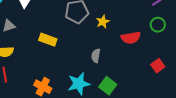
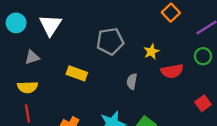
yellow star: (103, 22) -> (151, 52), moved
gray semicircle: (96, 56) -> (132, 81), moved

